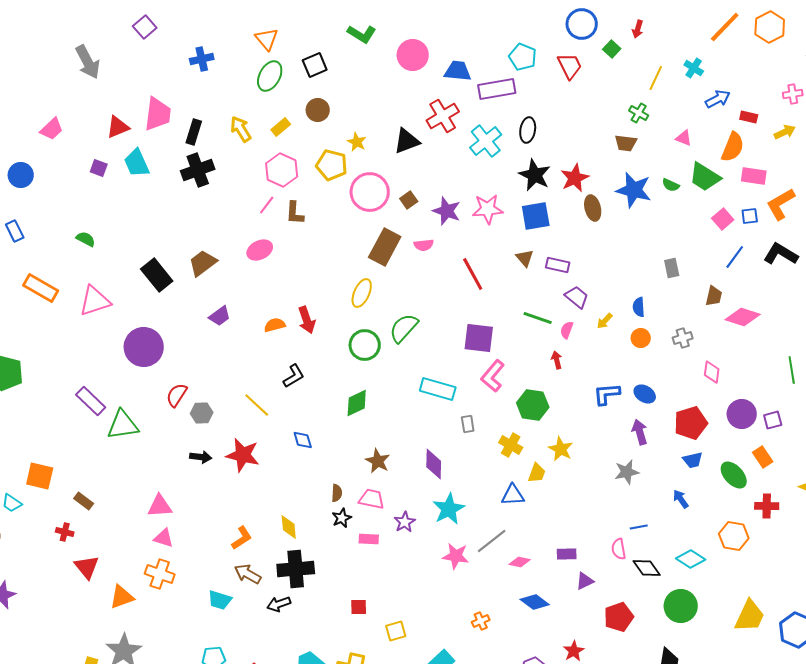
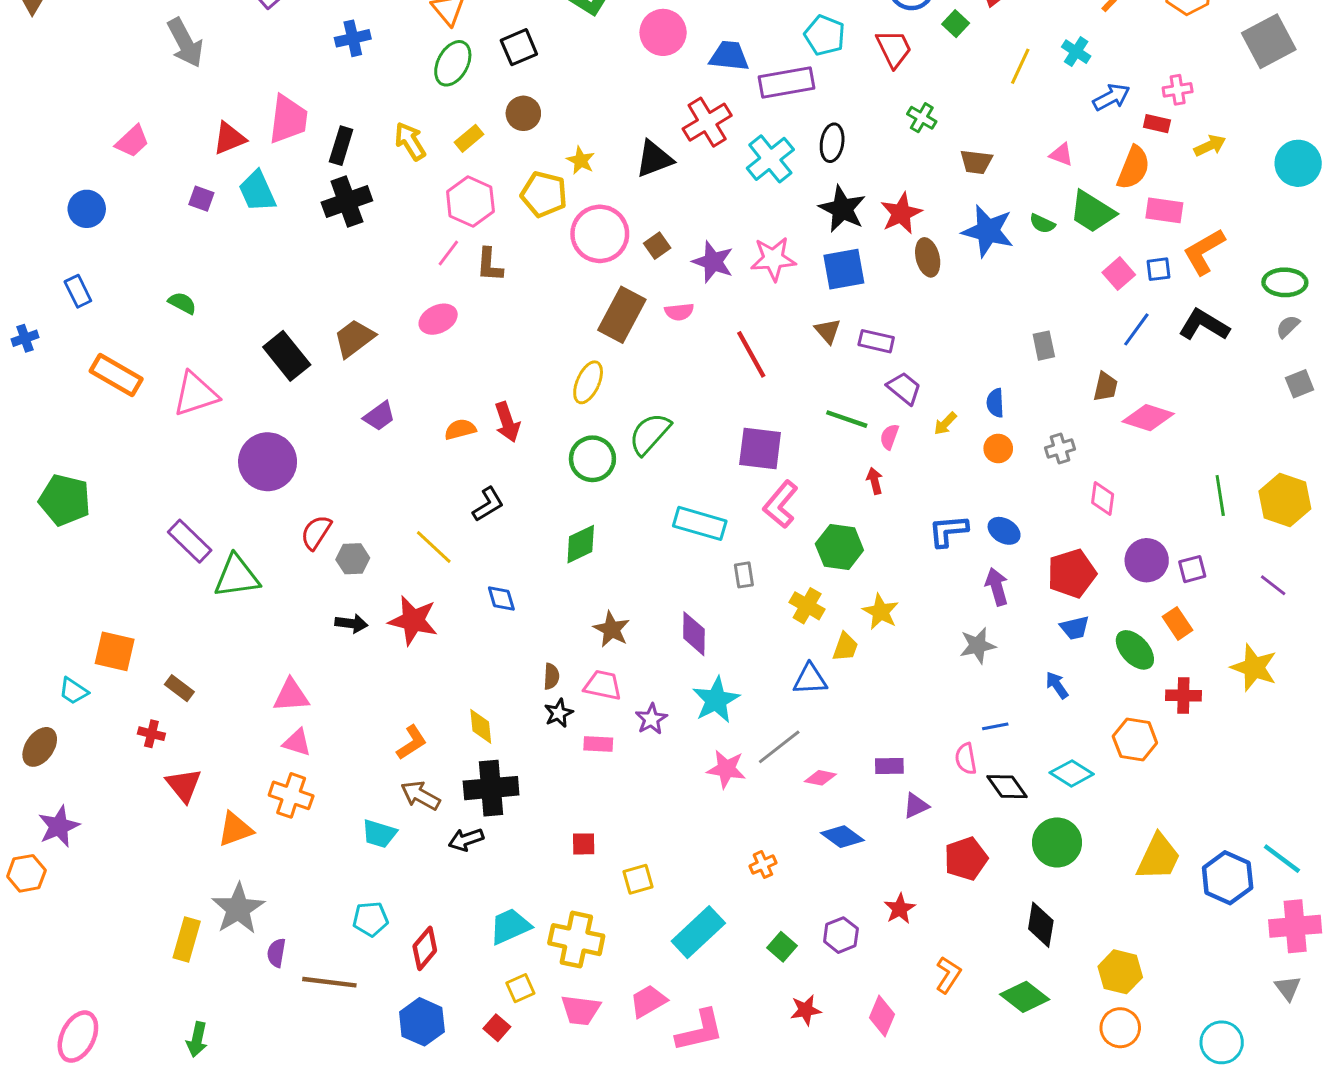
pink cross: (793, 94) -> (1178, 90), moved
green cross: (639, 113) -> (922, 118), moved

